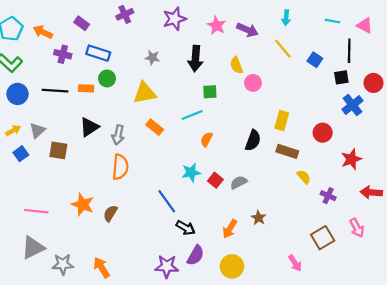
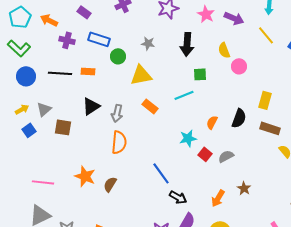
green circle: (107, 78) -> (118, 56), moved
orange semicircle: (207, 139) -> (212, 122), moved
cyan star: (191, 172) -> (188, 138), moved

